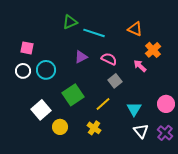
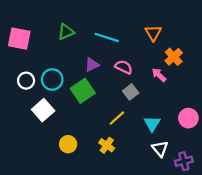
green triangle: (70, 22) -> (66, 32), moved
orange triangle: (135, 29) -> (153, 33), turned 35
pink square: (27, 48) -> (19, 39), moved, size x1.5
green square: (73, 95) -> (83, 91), moved
white square: (41, 110) -> (43, 110), moved
purple cross: (165, 133) -> (184, 161), moved, turned 35

